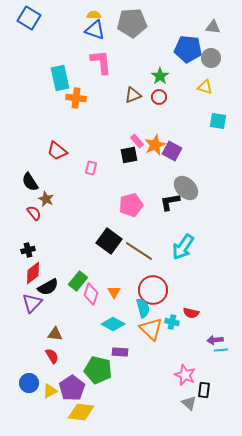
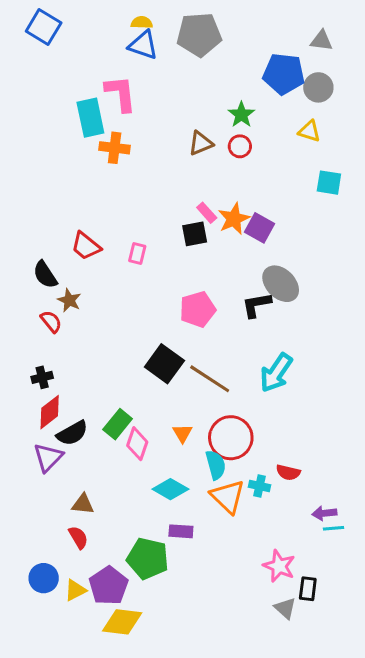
pink L-shape: (101, 62) -> (121, 93), moved
red trapezoid: (57, 151) -> (86, 246), moved
orange triangle: (114, 292) -> (182, 433), moved

